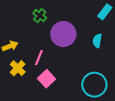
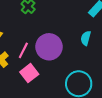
purple circle: (63, 34) -> (49, 47), moved

